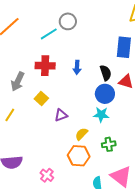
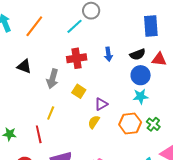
black semicircle: (106, 73) -> (138, 54), turned 98
yellow semicircle: (81, 134) -> (94, 122), moved
green cross: (109, 144) -> (153, 124), turned -32
orange hexagon: (79, 156) -> (130, 123), moved

